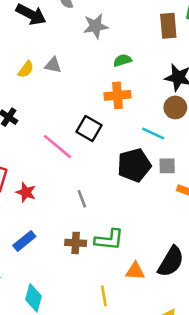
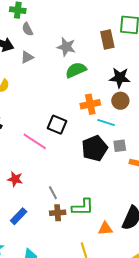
gray star: (96, 26) -> (66, 47), moved, turned 30
green semicircle: (122, 60) -> (76, 70), size x1.5
gray triangle: (53, 65) -> (27, 57), moved, turned -32
orange cross: (118, 95) -> (90, 104), moved
gray line: (82, 199) -> (53, 193), moved

